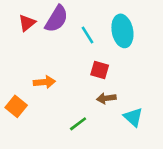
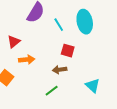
red triangle: (27, 23) -> (14, 42), moved
brown arrow: (106, 98) -> (60, 70), moved

